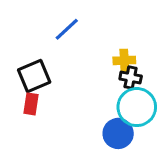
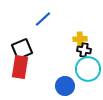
red rectangle: (31, 104) -> (20, 67), size x1.6
blue circle: (118, 133) -> (65, 86), moved

